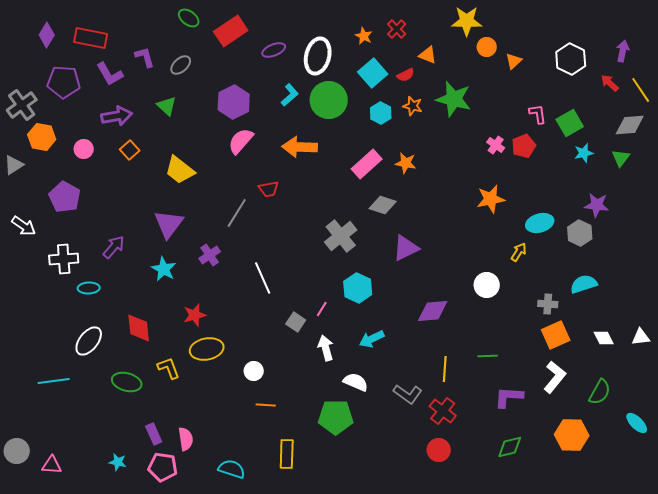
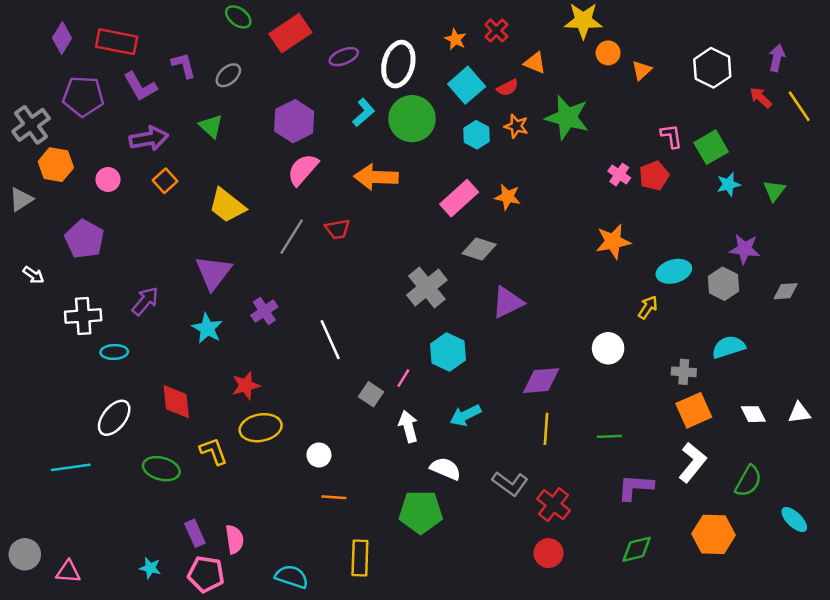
gray diamond: (630, 125) -> (786, 291), moved, size x0.7
gray line: (237, 213) -> (292, 237), moved
white arrow: (24, 226) -> (34, 275), size x0.7
yellow line: (445, 369) -> (546, 429), moved

